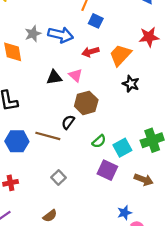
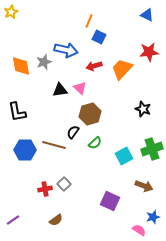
gray star: (33, 34) -> (44, 62), moved
black star: (131, 84) -> (143, 109), moved
green semicircle: (99, 141) -> (95, 143), moved
purple square: (107, 170) -> (110, 201), moved
red cross: (11, 183) -> (45, 189), moved
blue star: (124, 213) -> (153, 217), moved

